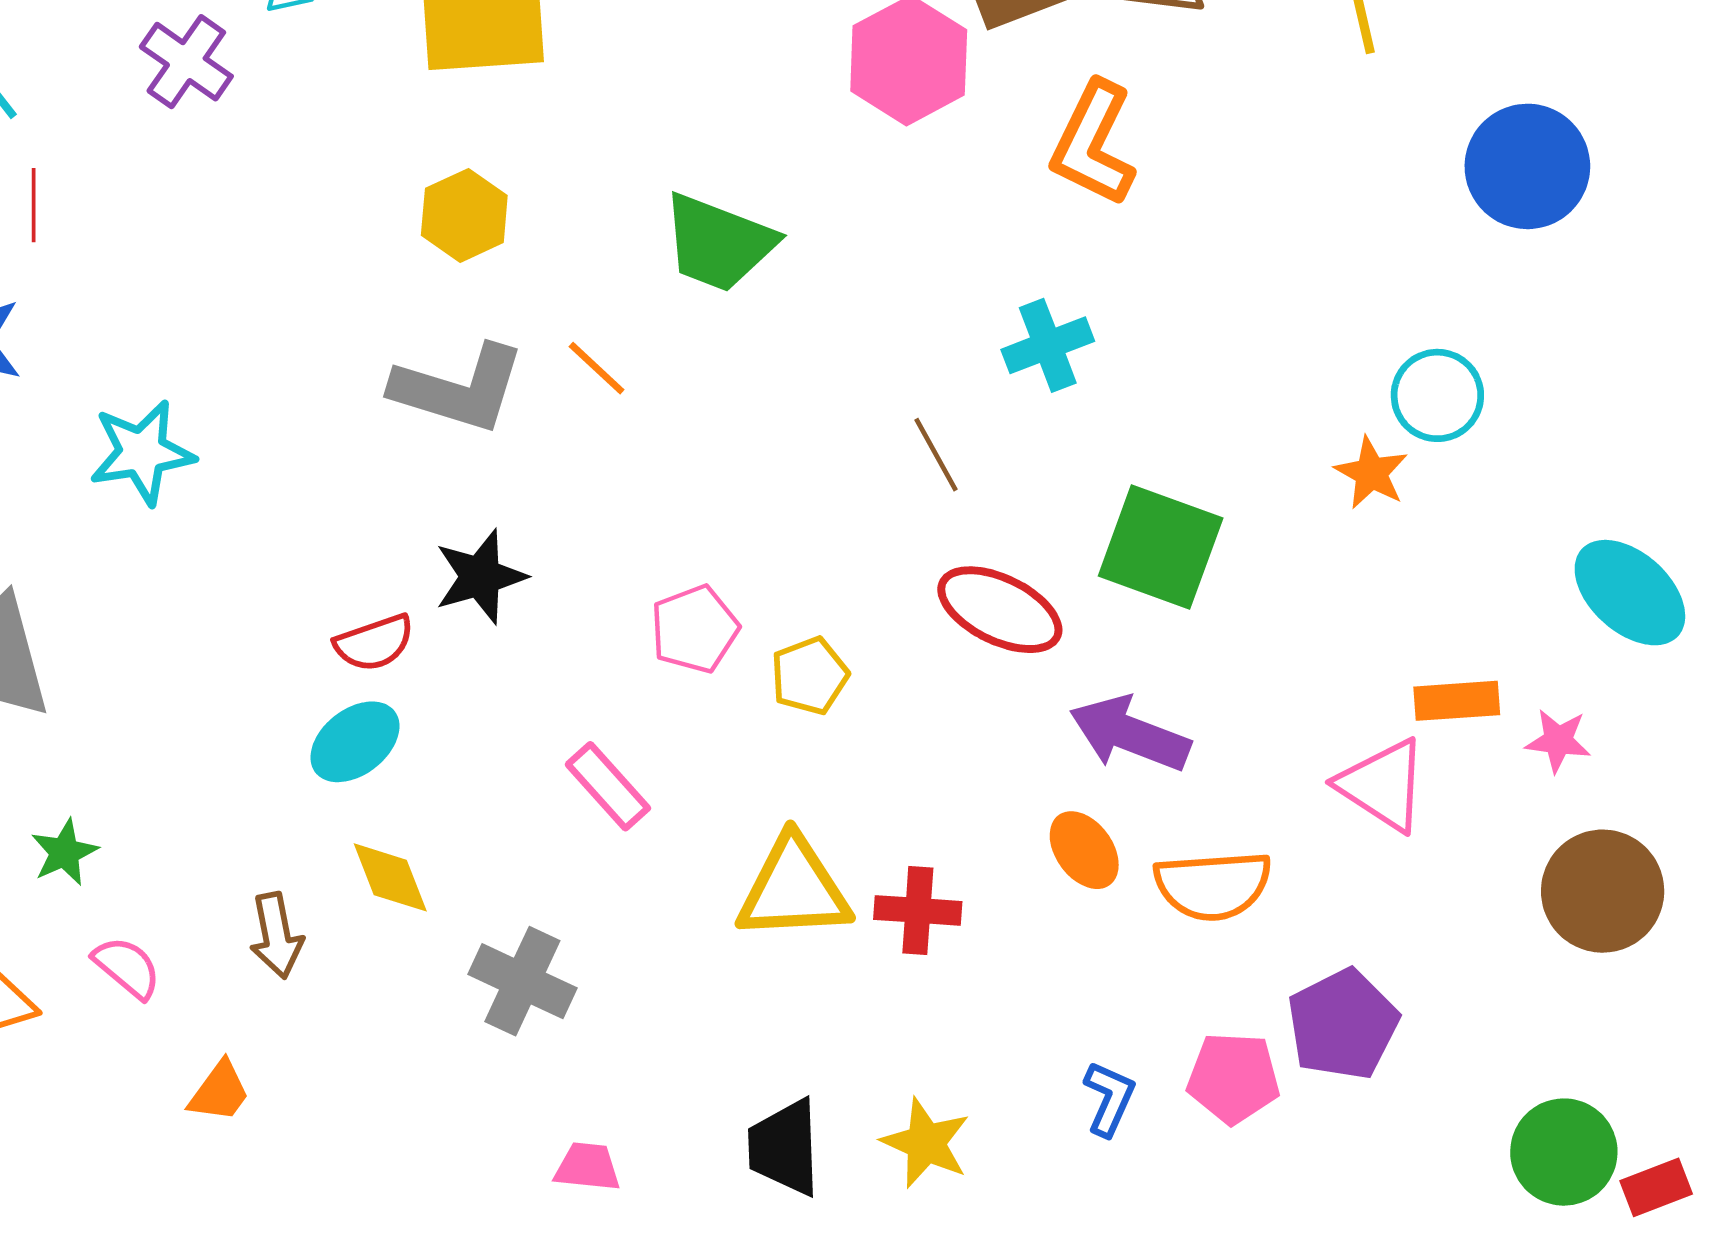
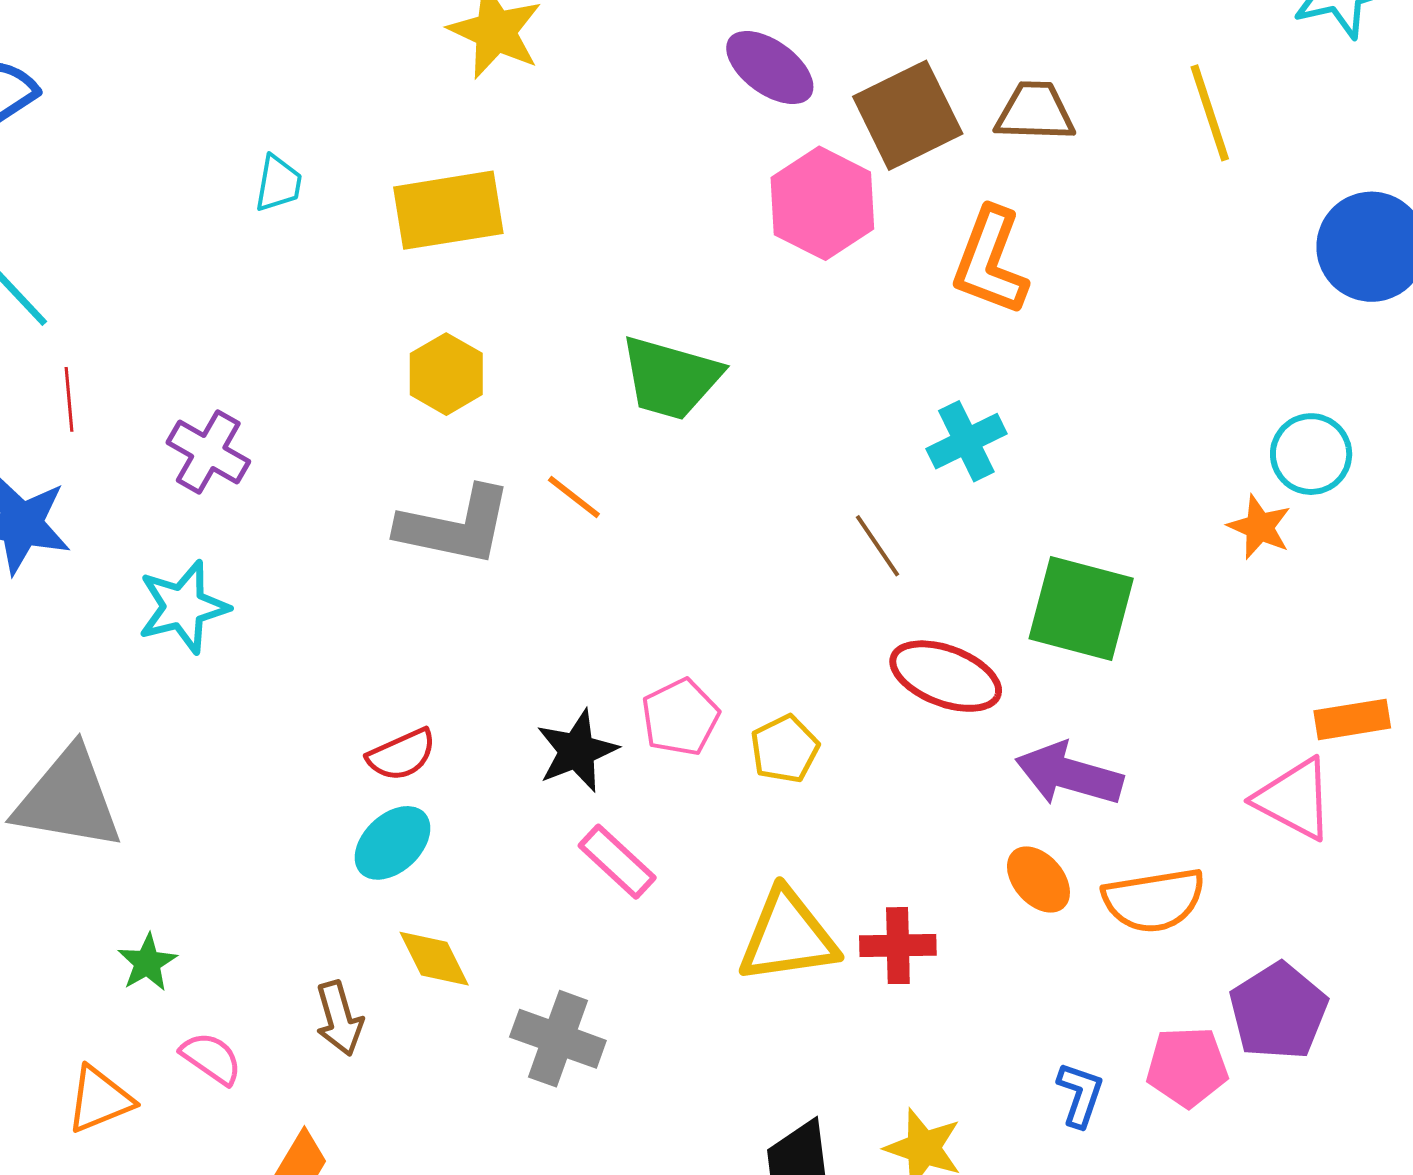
purple cross: (186, 62) -> (208, 452), moved
black star: (480, 577) -> (577, 751), moved

